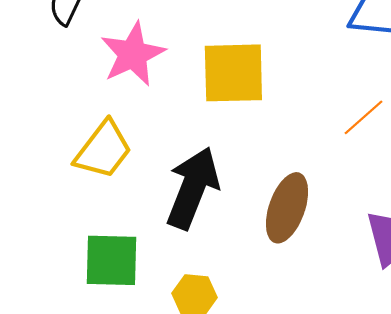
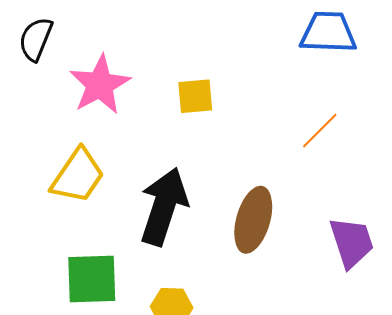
yellow square: (233, 73) -> (195, 96), size x0.6

